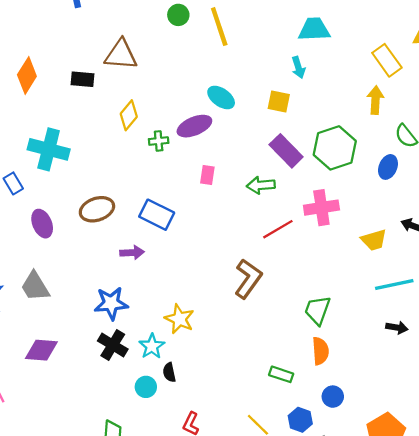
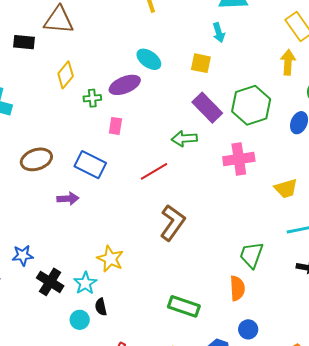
pink rectangle: (207, 175) -> (115, 126), moved
red line: (278, 229) -> (154, 171), moved
blue star: (111, 303) -> (23, 255), moved, size x0.7
green trapezoid: (318, 310) -> (251, 255), moved
green rectangle: (281, 374) -> (184, 306), moved, size x1.4

